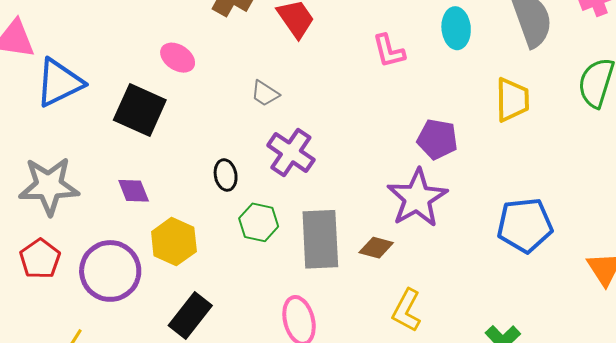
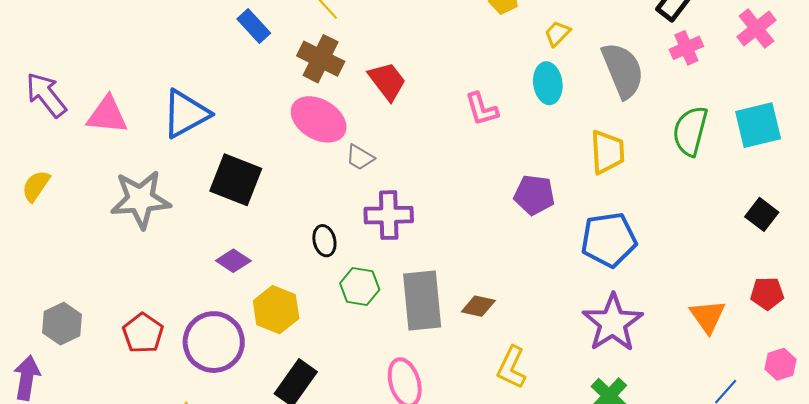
pink ellipse: (178, 58) -> (319, 119), moved, size x1.6
blue triangle: (59, 83) -> (186, 114), moved
purple cross: (291, 152) -> (389, 215), turned -33
gray star: (49, 186) -> (140, 199), moved
purple diamond: (134, 191) -> (233, 261), turned -32
purple star: (417, 198) -> (613, 323), moved
blue pentagon: (525, 225) -> (609, 240), moved

